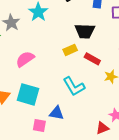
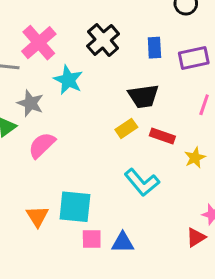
pink semicircle: (25, 59) -> (42, 145), moved
blue triangle: (57, 113) -> (123, 242), moved
pink square: (39, 126) -> (92, 239), moved

